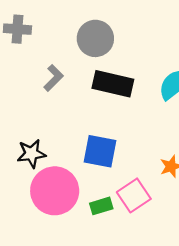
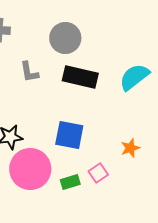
gray L-shape: (54, 78) -> (29, 72), turned 125
pink square: (134, 195) -> (98, 173), size x0.7

